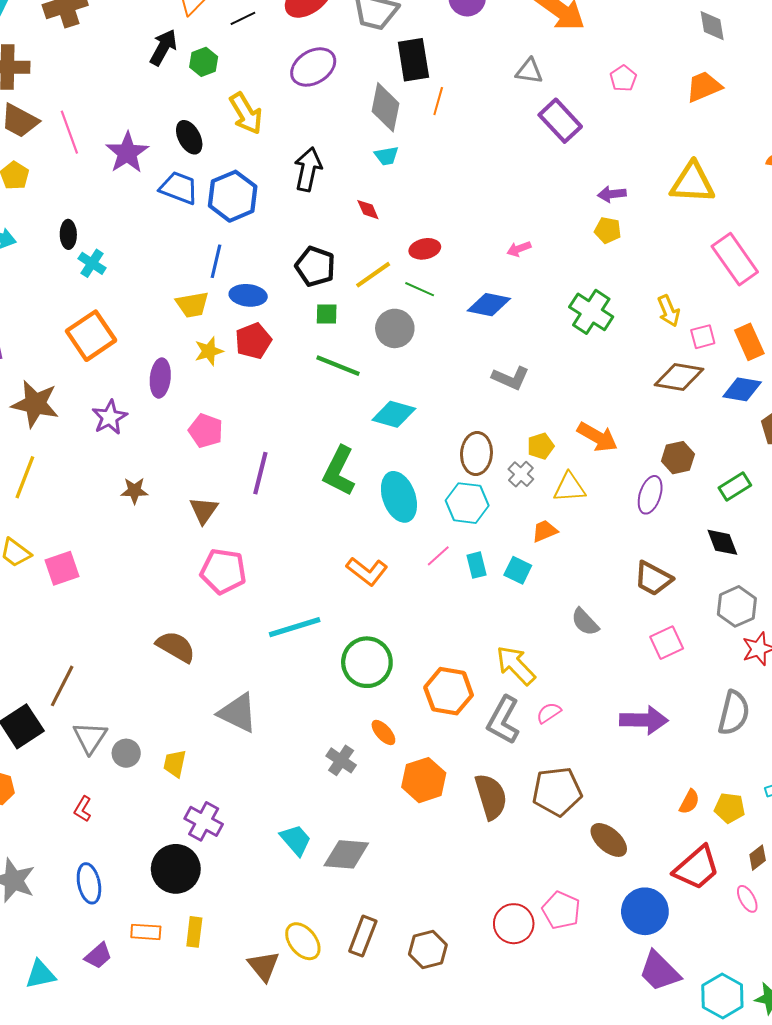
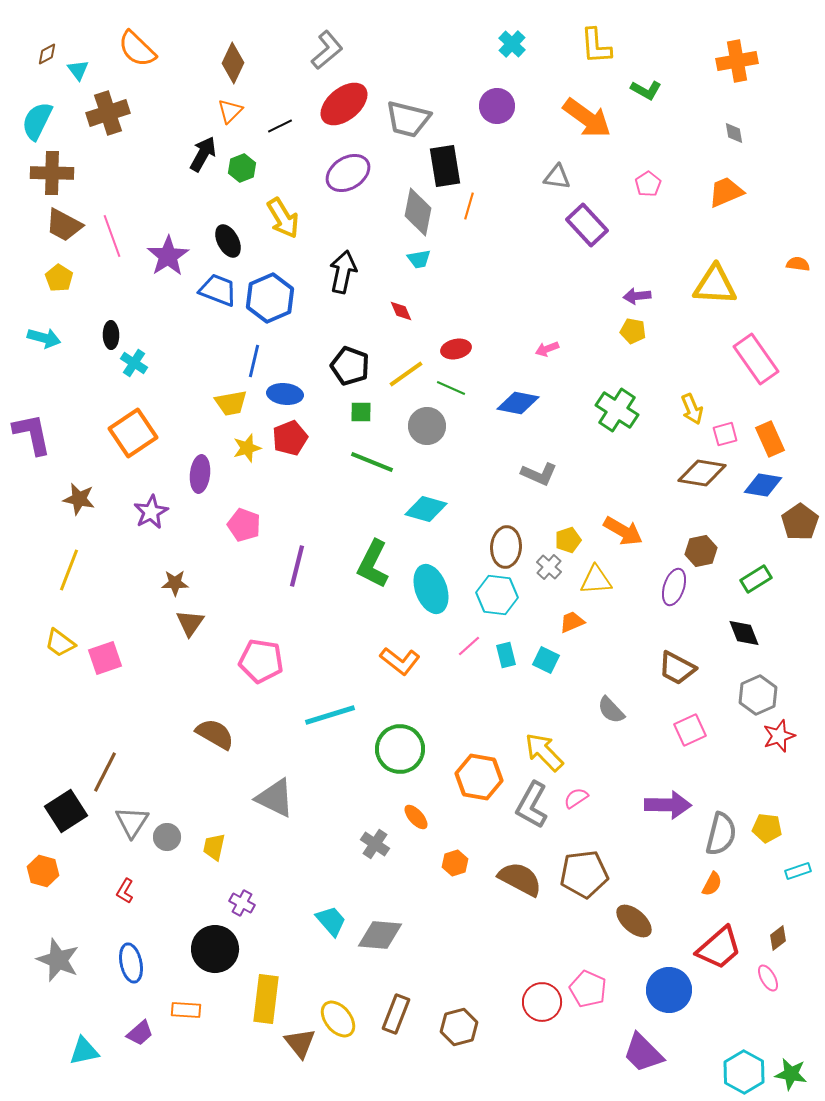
gray diamond: (712, 26) -> (734, 133), size x0.7
brown star: (35, 404) -> (79, 499), size x0.7
brown triangle: (204, 510) -> (190, 623), moved
gray semicircle: (734, 713) -> (721, 834), moved
orange hexagon: (424, 780) -> (455, 863), size x0.6
brown semicircle: (491, 797) -> (520, 879), turned -45
yellow pentagon: (730, 808) -> (767, 828), moved
purple cross: (204, 821) -> (242, 903), size x0.7
yellow rectangle: (194, 932) -> (266, 999), moved, size x1.6
purple trapezoid: (659, 971) -> (643, 1053), moved

